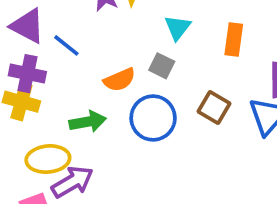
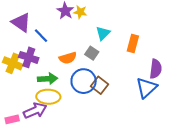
purple cross: (27, 74) -> (29, 57), moved
brown square: (214, 107) -> (99, 85), moved
yellow ellipse: (48, 159) -> (48, 97), moved

